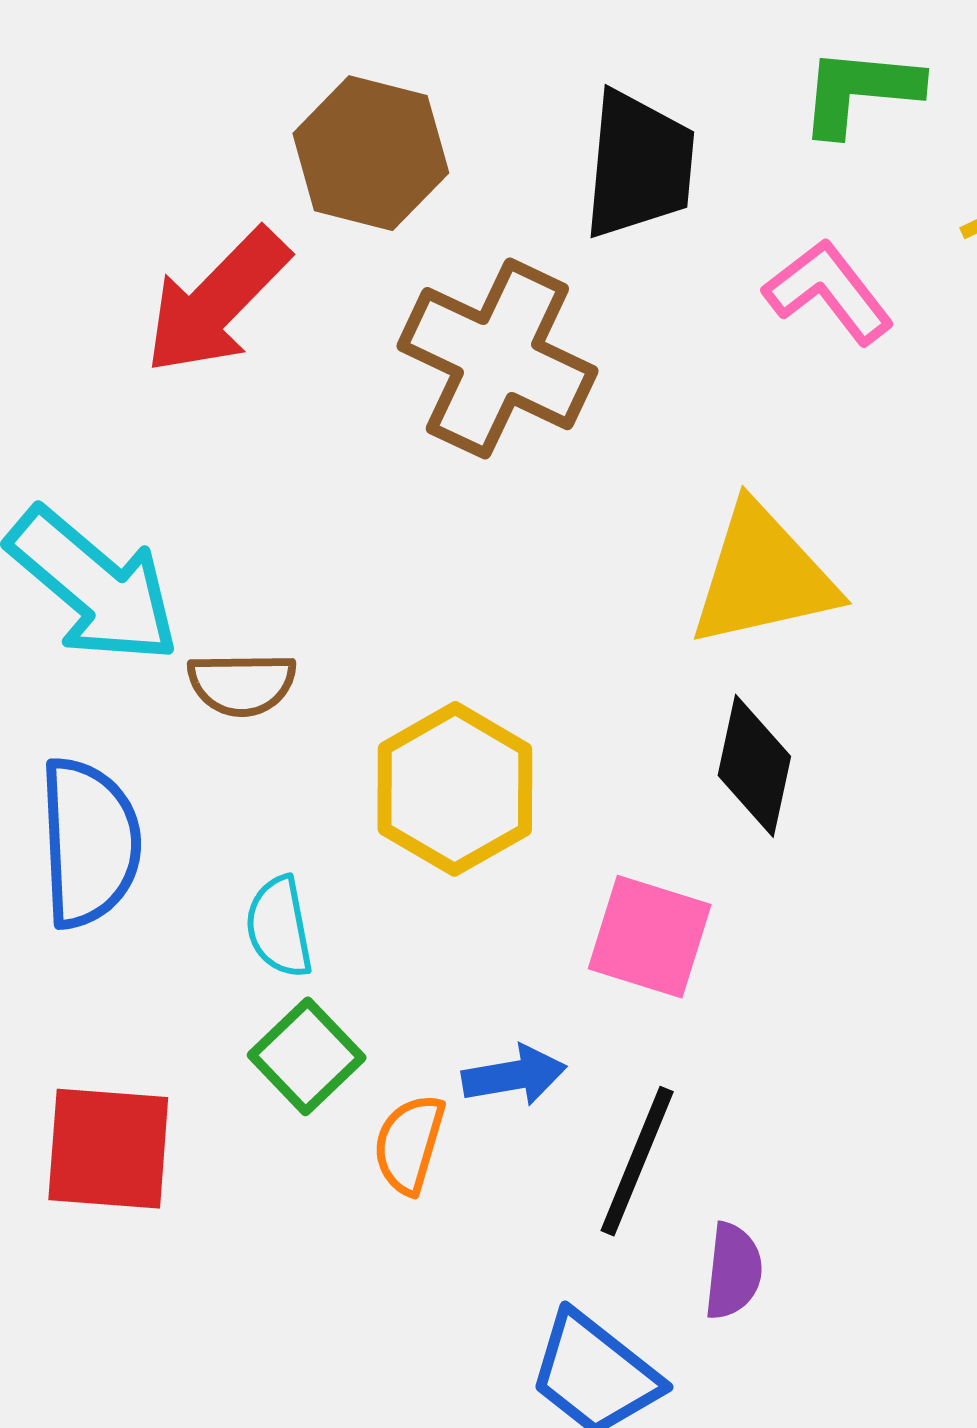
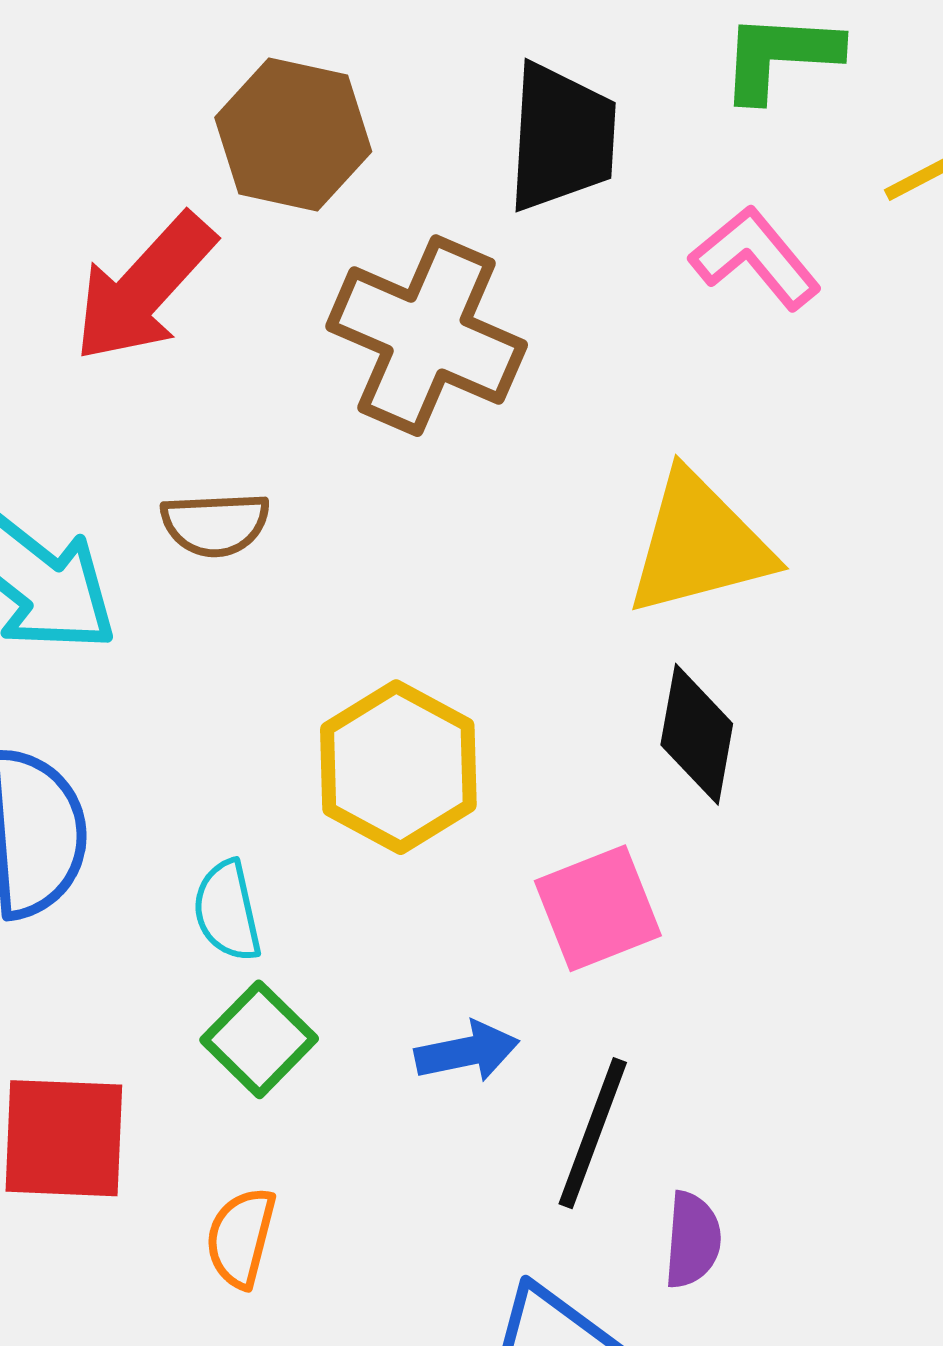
brown semicircle: (242, 684) -> (215, 524), moved
pink square: (650, 937) -> (598, 908), turned -37
orange semicircle: (409, 1144) -> (241, 1238), moved

